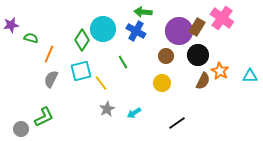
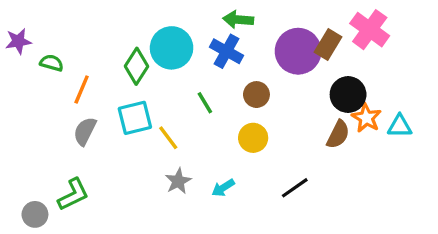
black circle: (198, 55) -> (348, 95), moved
brown circle: (166, 56) -> (256, 95), moved
cyan triangle: (250, 76) -> (400, 126), moved
yellow circle: (162, 83) -> (253, 138), moved
black line: (177, 123) -> (295, 188), moved

